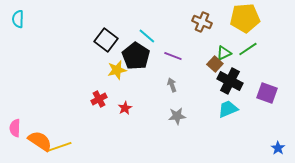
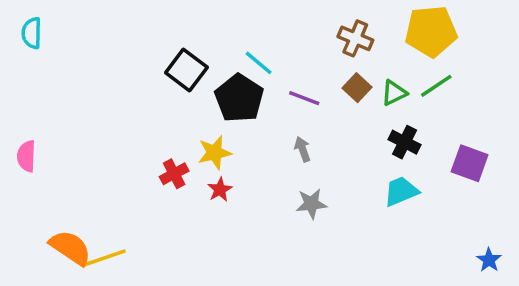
brown square: (215, 64) -> (357, 88), moved
yellow star: (117, 70) -> (215, 153), moved
black cross: (230, 81) -> (405, 142), size x0.7
pink semicircle: (15, 128) -> (26, 156), moved

